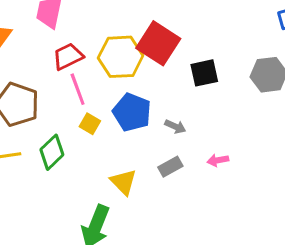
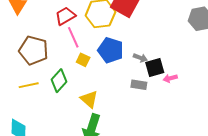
black square: (204, 73) -> (155, 67), moved
gray rectangle: (170, 167) -> (139, 85), turned 42
yellow triangle: (123, 182) -> (89, 99), moved

